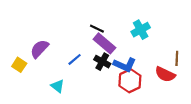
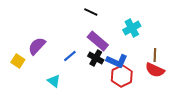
black line: (97, 29) -> (91, 12), moved
brown line: (177, 58) -> (155, 55), moved

